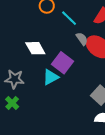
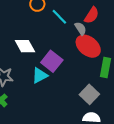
gray semicircle: (82, 39) -> (81, 28), moved

